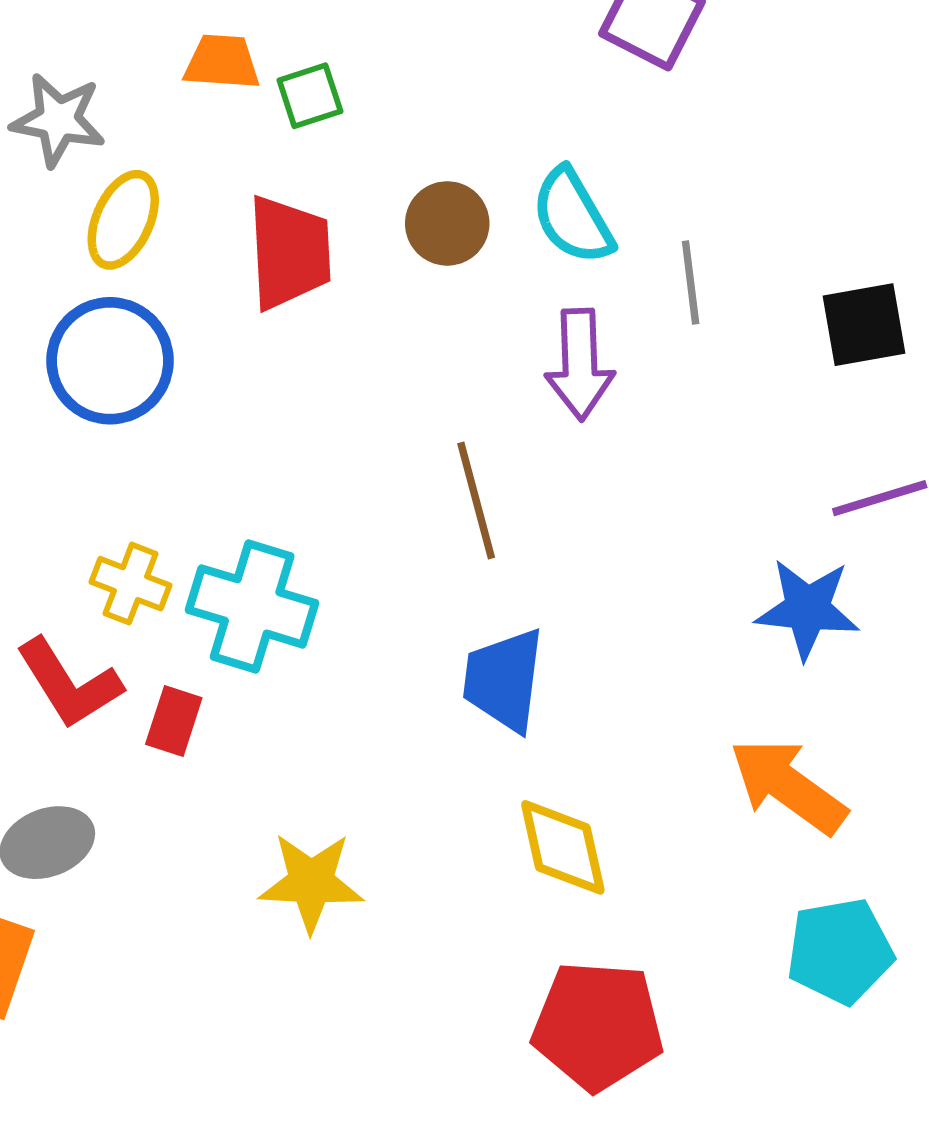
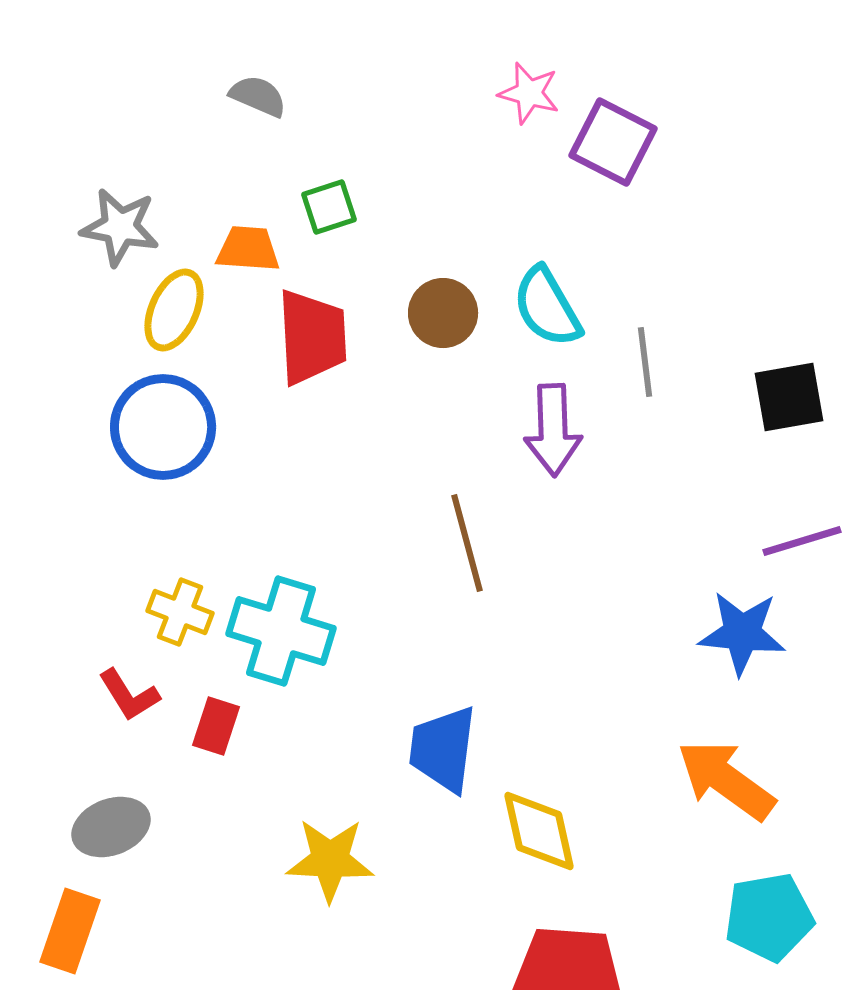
orange trapezoid: (222, 62) -> (248, 249), moved
blue trapezoid: (504, 680) -> (443, 749), moved
red L-shape: (69, 684) -> (129, 695), size x0.7

